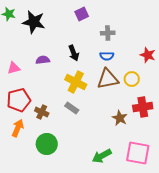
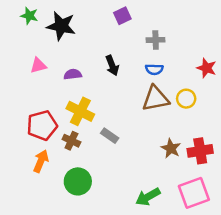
pink triangle: (14, 68) -> (38, 65), moved
yellow cross: (76, 82) -> (80, 111), moved
red cross: (143, 107) -> (200, 151), moved
pink square: (138, 153) -> (194, 193), turned -30

